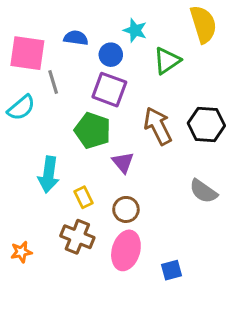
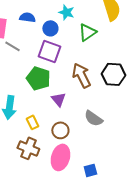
gray line: (53, 82) -> (12, 46), turned -42
gray semicircle: (203, 191) -> (93, 118), moved

